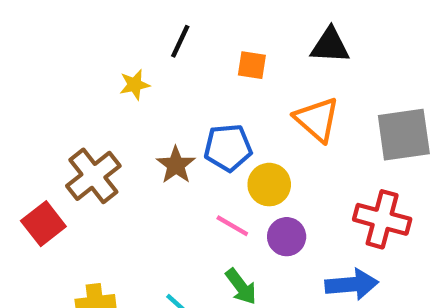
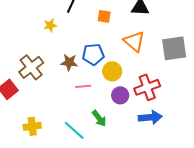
brown star: (176, 165) -> (69, 62), turned -30
red cross: (382, 219) -> (147, 87), moved, turned -35
pink line: (232, 226) -> (83, 86), moved, turned -35

